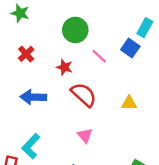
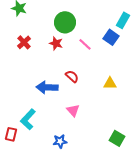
red star: (64, 67) -> (56, 43), moved
red semicircle: (84, 95) -> (72, 76), size x0.6
blue arrow: (33, 97) -> (47, 87), moved

